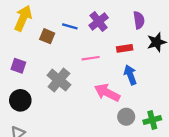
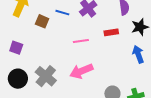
blue arrow: (130, 75) -> (138, 54), moved
gray cross: (59, 80) -> (46, 76), moved
pink arrow: (107, 93) -> (81, 71), moved, turned -50

